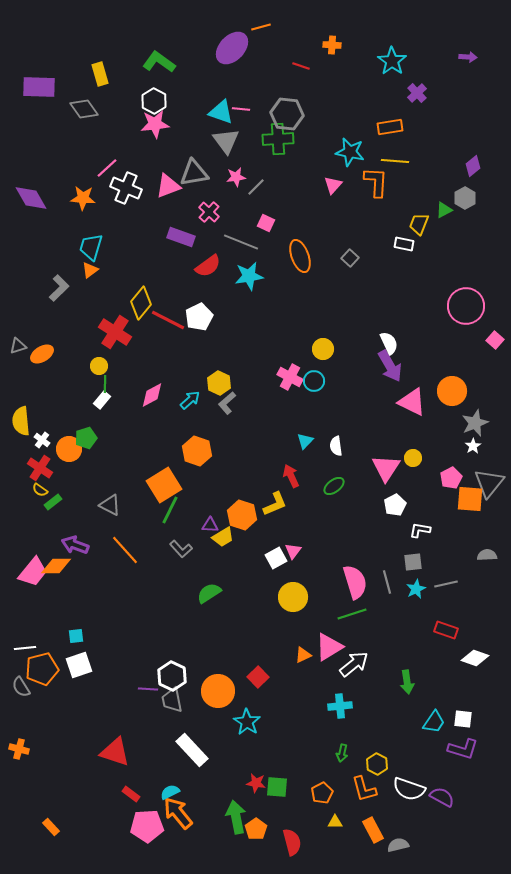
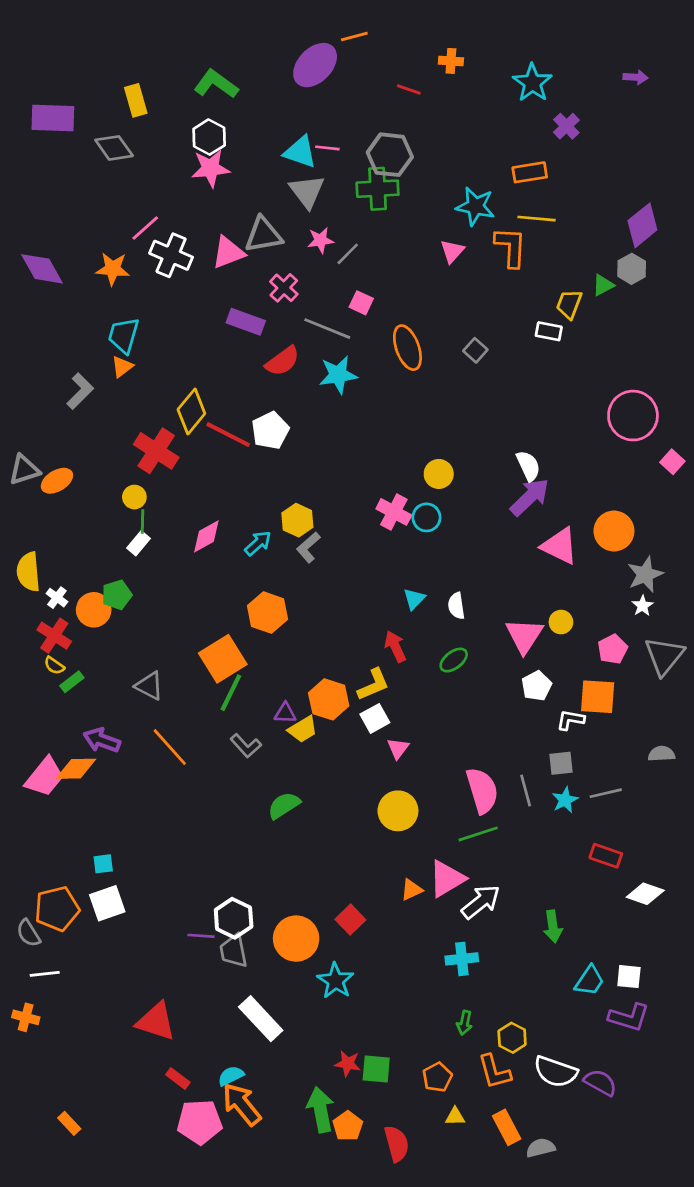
purple diamond: (473, 166) -> (642, 225), size x1.5
gray triangle: (18, 346) -> (24, 470), size x1.4
purple arrow: (390, 366) -> (530, 497), turned -104
orange square: (470, 499) -> (598, 697), moved
white square: (276, 558) -> (375, 718), moved
white line: (25, 648) -> (45, 974), moved

